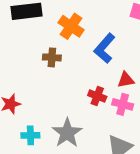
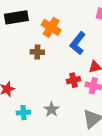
red cross: (97, 96) -> (73, 80), turned -32
gray star: (67, 133) -> (52, 109), size x0.7

